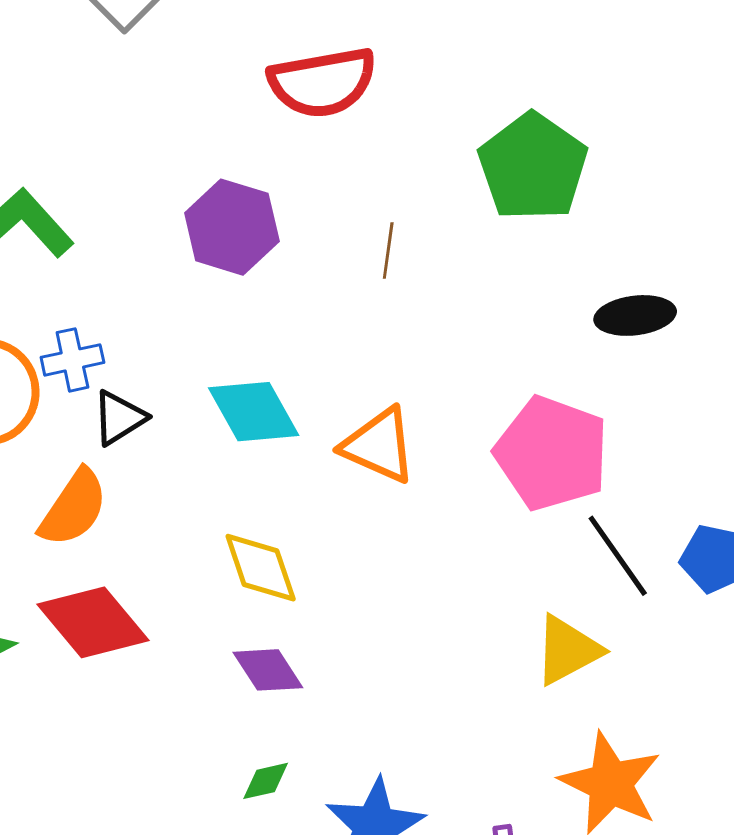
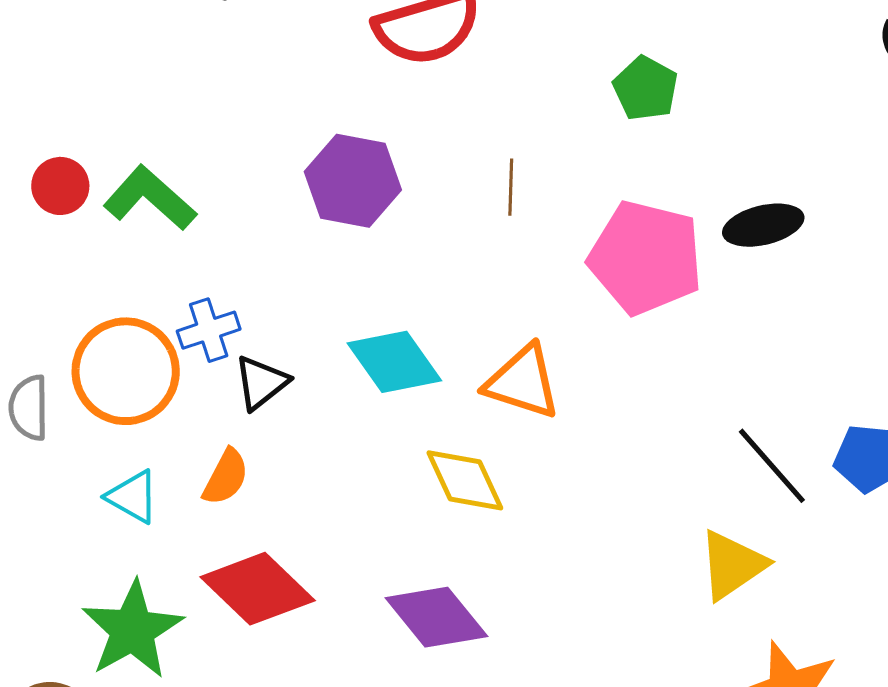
green pentagon: (533, 167) -> (646, 88), size x0.6
pink pentagon: (552, 453) -> (646, 258), moved
orange semicircle: (74, 508) -> (226, 477), size x0.7
yellow diamond: (261, 568) -> (465, 480), moved
purple diamond: (268, 670) -> (436, 617), size x1.4

